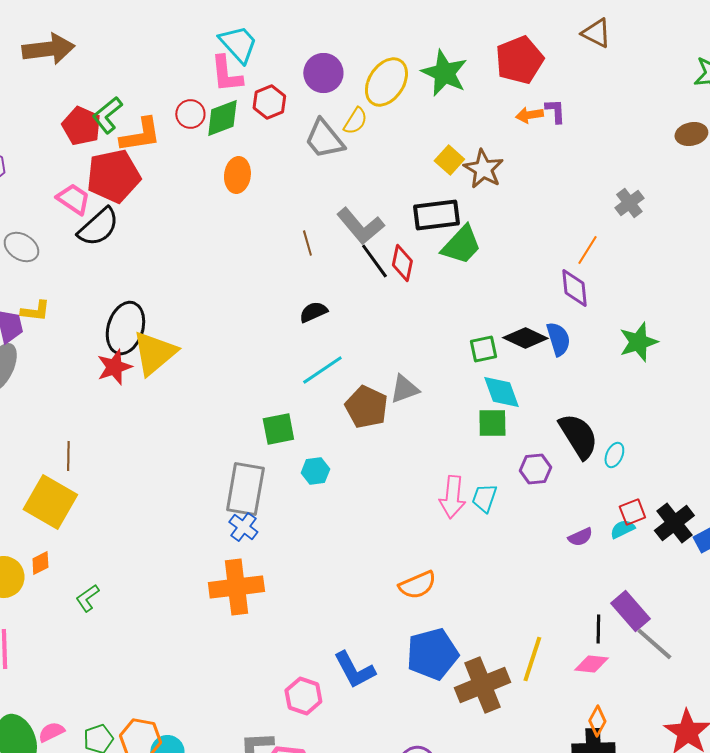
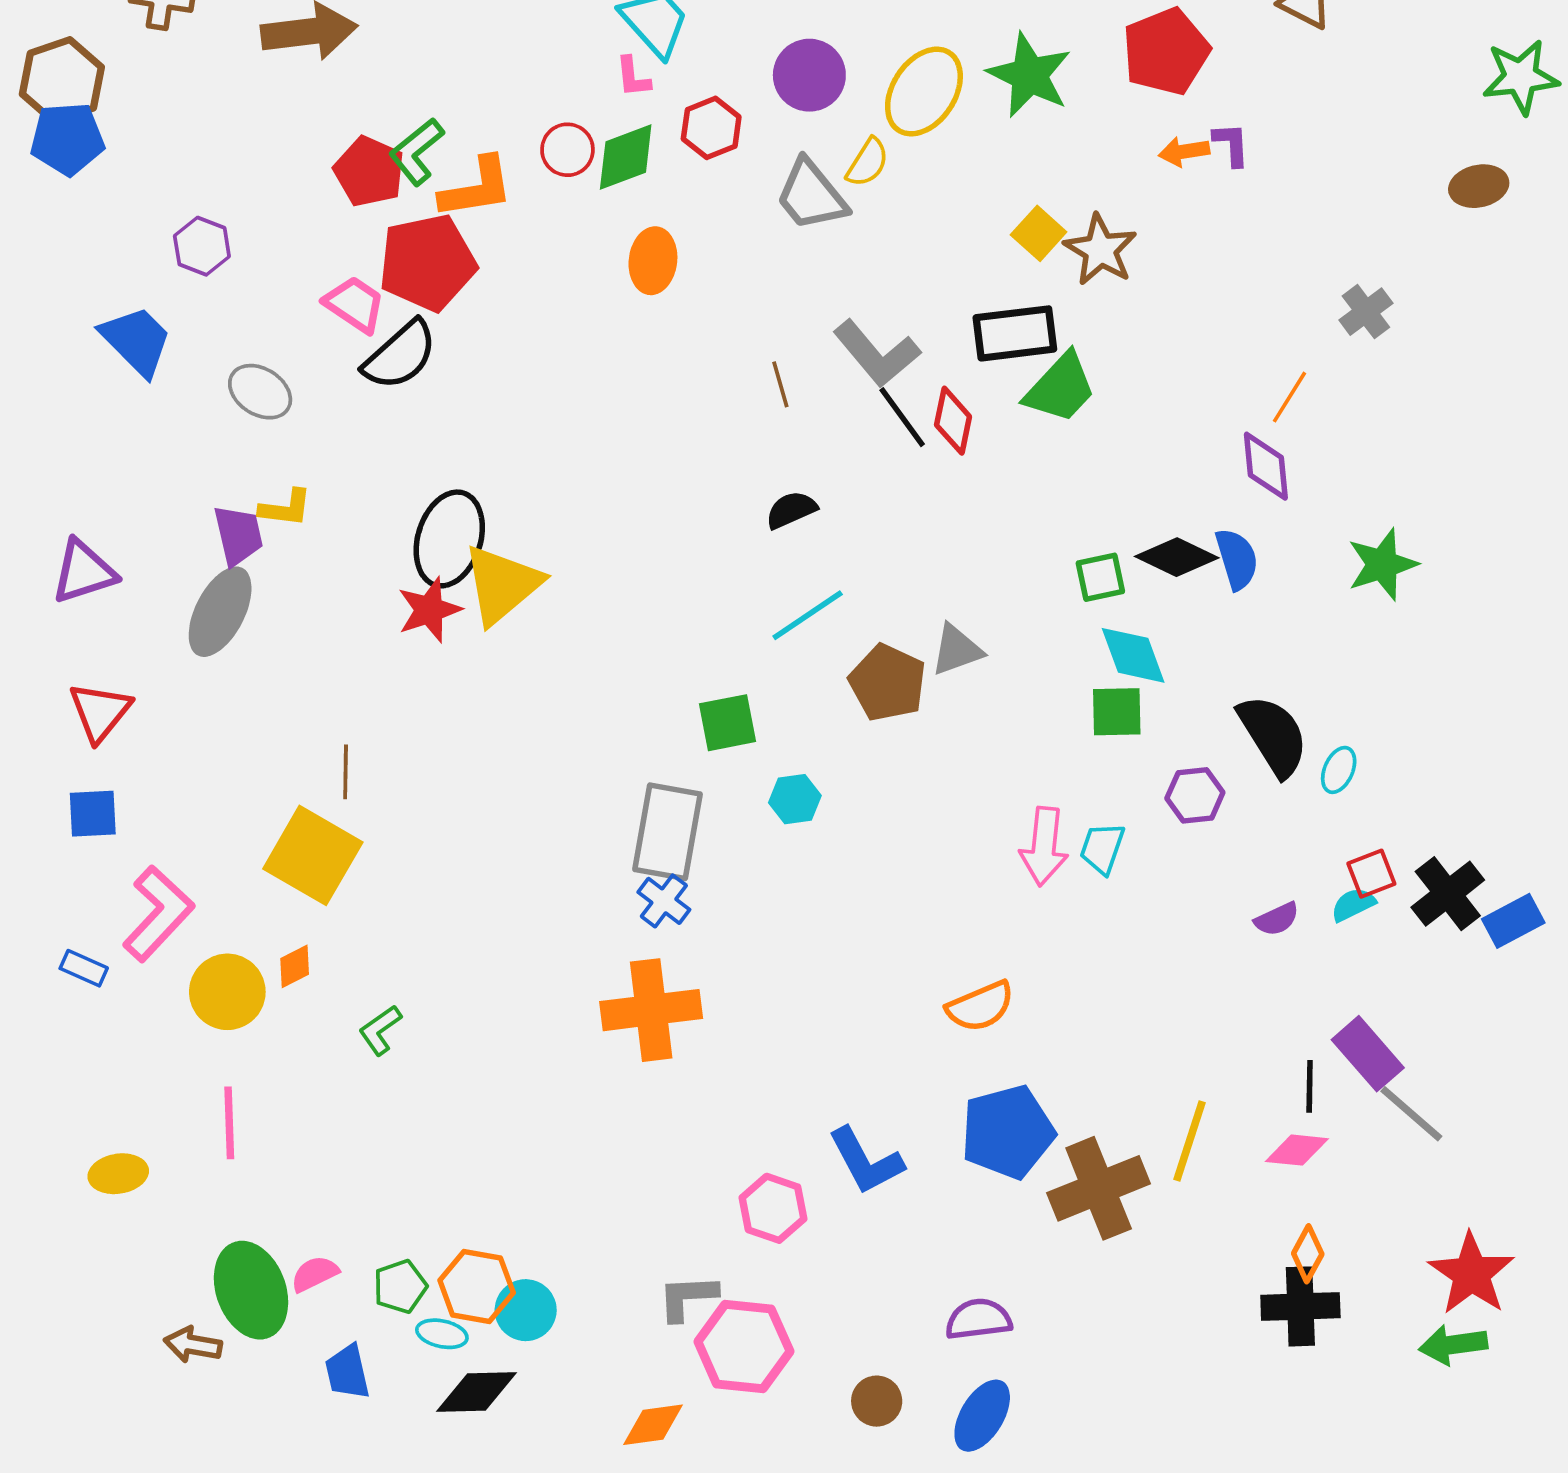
pink L-shape: (226, 74) -> (633, 77), size x0.6

